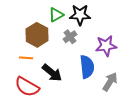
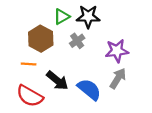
blue semicircle: (87, 67) -> (89, 89), moved, turned -45
gray arrow: (110, 82) -> (118, 78), moved

